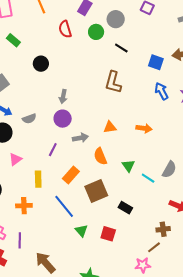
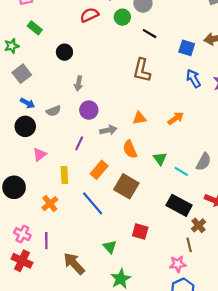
red semicircle: (65, 29) -> (89, 15), turned 84
gray arrow: (63, 96) -> (79, 83), moved
orange arrow: (144, 128) -> (176, 118), turned -42
brown square: (96, 191) -> (126, 186), turned -35
orange cross: (24, 206) -> (50, 204), turned -35
black rectangle: (125, 208) -> (179, 205), moved, size x1.6
brown cross: (163, 229) -> (198, 225), turned -32
green triangle: (81, 231) -> (110, 247), moved
brown line: (154, 247) -> (189, 245), turned -64

